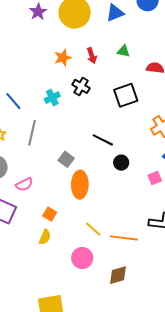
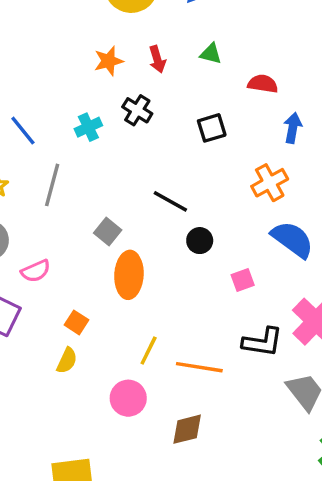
black square: (126, 95) -> (212, 128), size x0.7
pink square: (155, 178) -> (243, 280), moved
yellow line: (93, 229) -> (149, 350), turned 72

